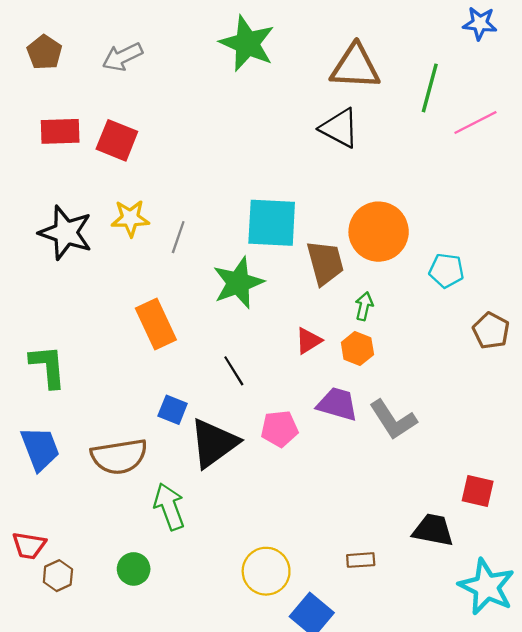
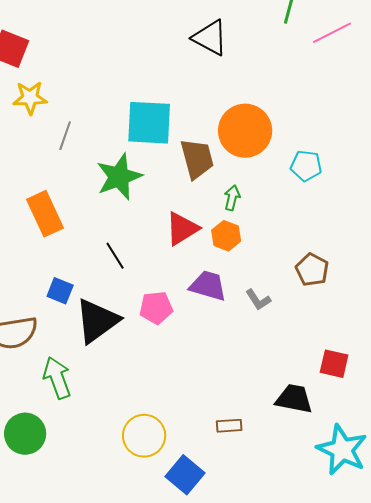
yellow star: (130, 218) -> (30, 98), moved
brown pentagon: (491, 331) -> (312, 270), moved
red triangle: (308, 341) -> (182, 229), size x1.4
gray L-shape: (393, 420) -> (258, 300), size x0.6
green circle: (134, 569) -> (25, 434), size x1.4

